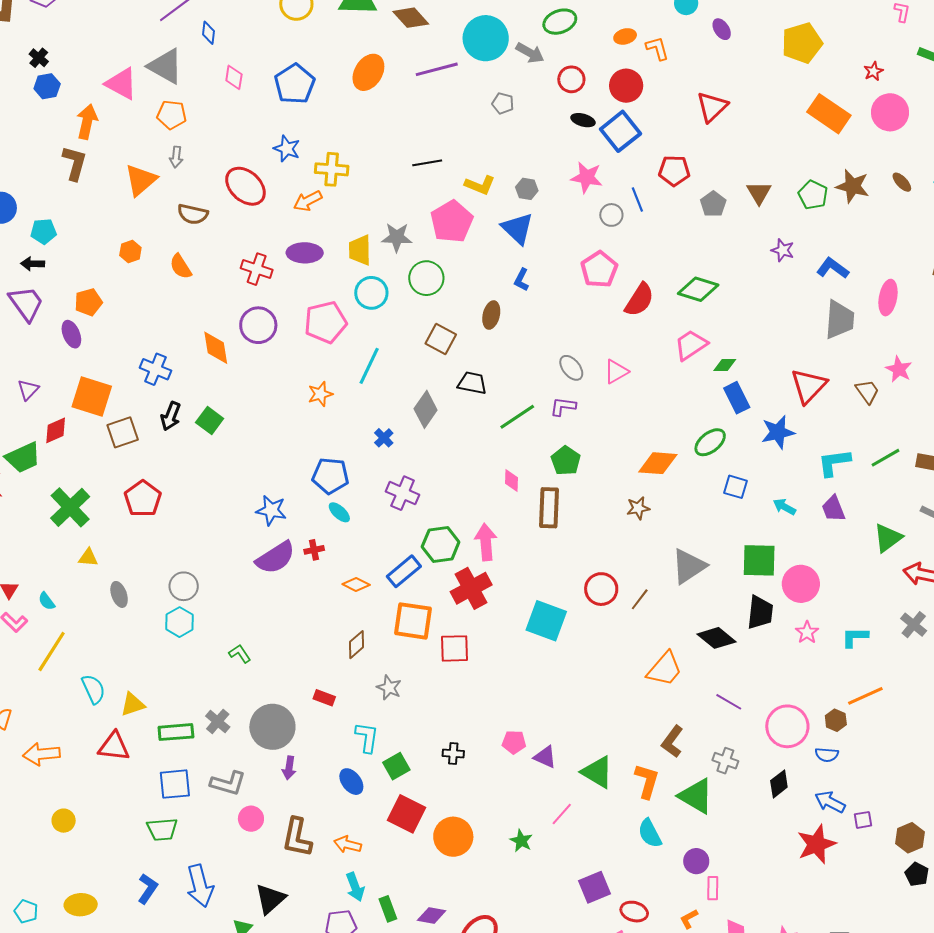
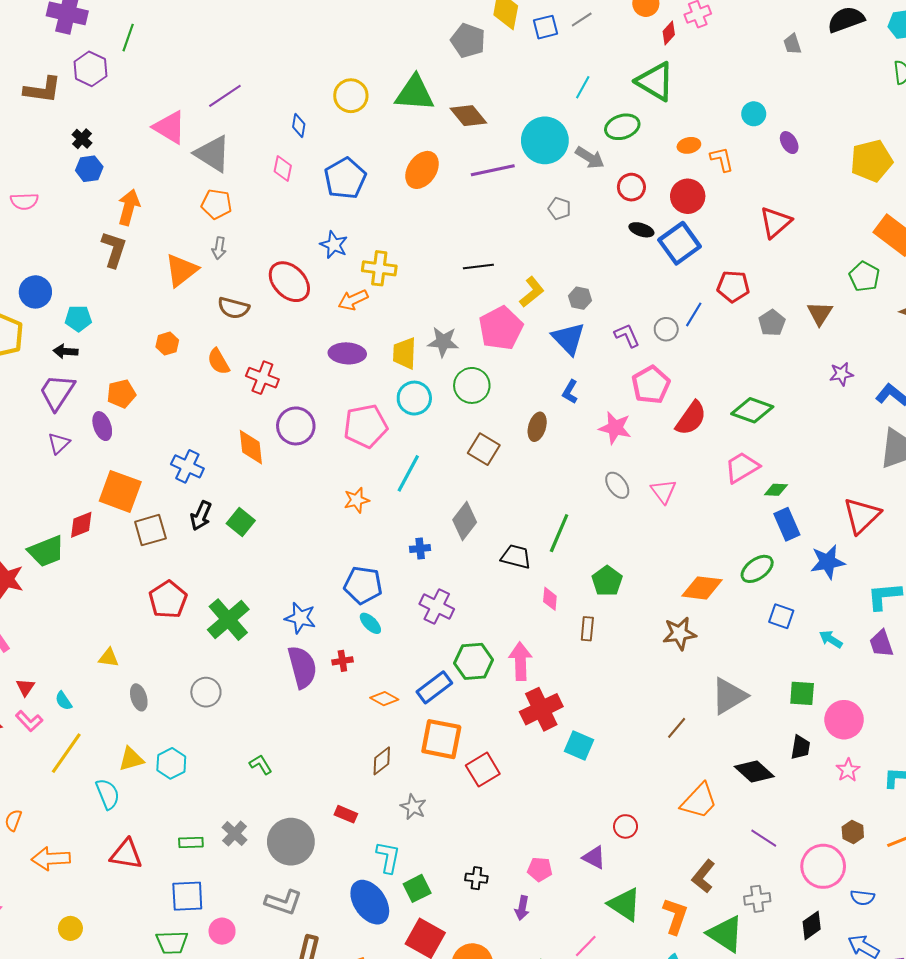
blue diamond: (209, 33) -> (299, 126), moved
pink triangle: (121, 84) -> (170, 127), moved
pink star: (587, 177) -> (615, 428), moved
yellow L-shape: (480, 185) -> (532, 292), turned -64
green pentagon: (813, 195) -> (864, 277), moved
blue line: (637, 199) -> (694, 314), turned 50
purple star: (783, 250) -> (841, 374), turned -30
red cross: (257, 269) -> (262, 378), moved
purple trapezoid: (26, 303) -> (57, 392), turned -114
pink triangle: (616, 372) -> (663, 491), turned -40
black trapezoid: (472, 383) -> (516, 557), moved
purple triangle: (28, 390) -> (59, 443), moved
purple L-shape: (563, 406) -> (627, 335), moved, turned 56
green line: (517, 417) -> (559, 533), turned -36
blue cross: (384, 438) -> (420, 548), turned 36
green cross: (70, 507) -> (228, 620), moved
brown rectangle: (549, 508) -> (587, 629), size x0.6
brown star: (638, 508) -> (679, 633), size x1.4
purple semicircle: (276, 558) -> (302, 667), turned -75
green square: (759, 560) -> (802, 693), size x0.7
red cross: (471, 588) -> (541, 709), moved
red circle: (601, 589) -> (626, 826), moved, size x0.7
black trapezoid: (760, 612) -> (800, 747), size x0.7
cyan square: (546, 621) -> (579, 745), size x0.7
cyan hexagon: (180, 622) -> (171, 763), moved
red square: (454, 648) -> (483, 770), turned -32
yellow triangle: (133, 704) -> (131, 759), moved
brown hexagon: (836, 720) -> (853, 832), moved
green rectangle: (176, 732) -> (191, 842), size x0.7
purple triangle: (545, 757) -> (594, 857), moved
gray cross: (725, 761) -> (757, 899), turned -30
purple arrow: (289, 768) -> (522, 908), moved
blue ellipse: (351, 782) -> (370, 902), size x1.6
gray L-shape: (228, 783) -> (283, 902), moved
pink circle: (251, 819) -> (222, 931), moved

